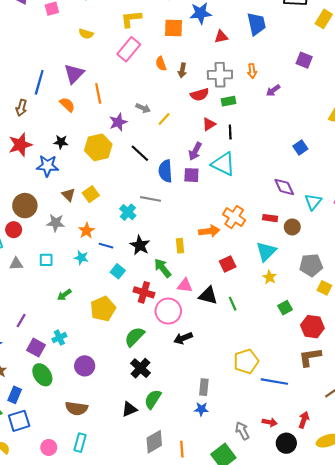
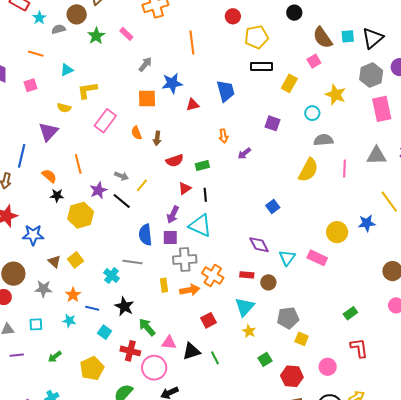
yellow L-shape: (131, 19) -> (87, 90), moved
purple triangle: (74, 74) -> (48, 132), moved
gray cross: (220, 75) -> (185, 260), moved
black star: (61, 142) -> (57, 195), moved
black line: (140, 153) -> (122, 201), moved
yellow rectangle: (180, 246) -> (164, 285), moved
black triangle: (208, 296) -> (191, 351), turned -30
purple line: (21, 320) -> (17, 355), moved, turned 56

